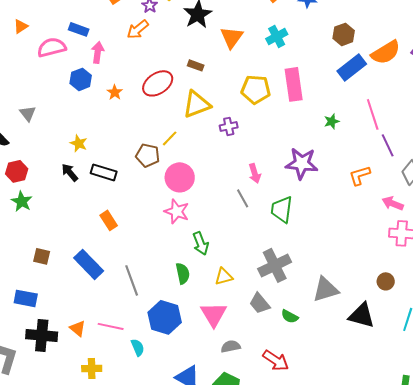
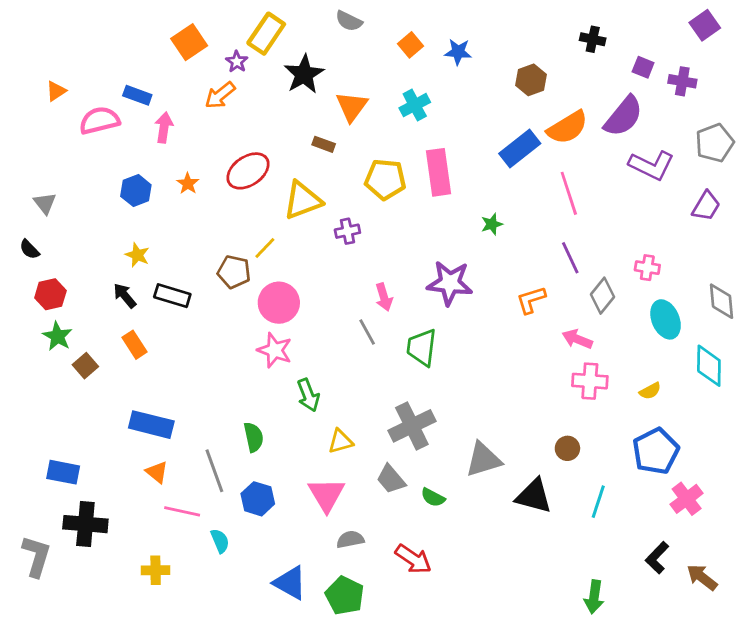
brown hexagon: (344, 34) -> (531, 80), moved
brown rectangle: (196, 65) -> (324, 144), moved
blue hexagon: (81, 79) -> (136, 191), moved
gray triangle: (28, 113) -> (45, 203), moved
pink line: (373, 114) -> (569, 193), moved
orange rectangle: (109, 220) -> (135, 345), moved
brown square: (42, 256) -> (85, 366), moved, turned 36
blue rectangle: (89, 264) -> (151, 425), turned -32
green semicircle: (183, 273) -> (254, 437), moved
gray line: (132, 280) -> (214, 471), moved
blue hexagon: (165, 317) -> (258, 499), size x0.7
orange triangle: (78, 328) -> (157, 472), moved

